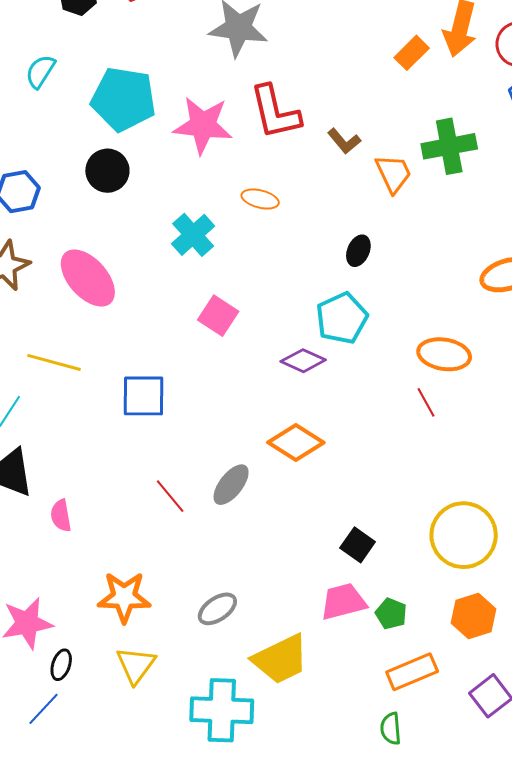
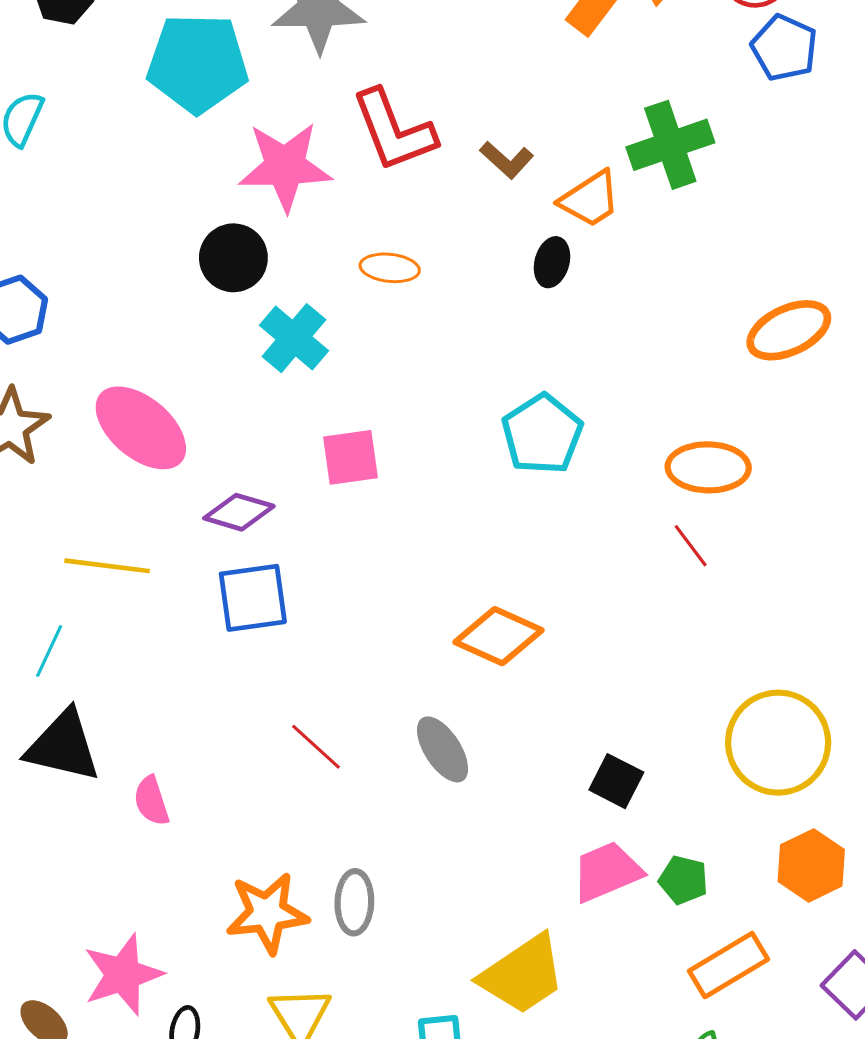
cyan pentagon: (124, 99) -> (198, 63), moved
black circle: (107, 171) -> (233, 258), moved
orange trapezoid: (393, 173) -> (590, 199), turned 90
black ellipse: (358, 251) -> (552, 262), moved
pink square: (218, 316) -> (351, 457), turned -33
purple diamond: (303, 361) -> (239, 512), moved
gray ellipse: (231, 485) -> (443, 749), moved, turned -63
gray ellipse: (217, 609) -> (354, 902), moved, turned -45

